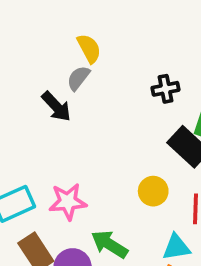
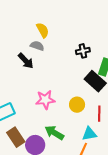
gray semicircle: (78, 78) -> (37, 46), turned 72
pink star: (68, 202) -> (45, 100), moved

